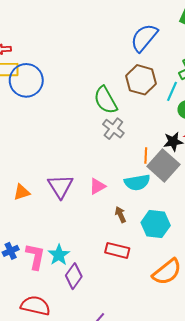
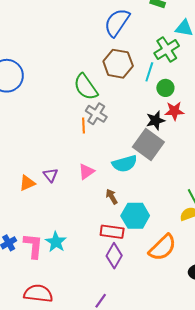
orange line: (146, 156) -> (84, 125), moved
purple triangle: (60, 186) -> (50, 175), size x0.6
orange triangle: (22, 192) -> (27, 183), moved
cyan hexagon: (156, 224) -> (135, 216), moved
purple diamond: (74, 276) -> (114, 256), moved

